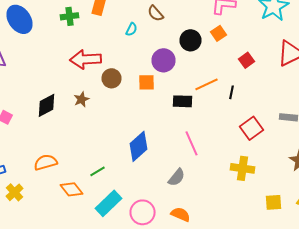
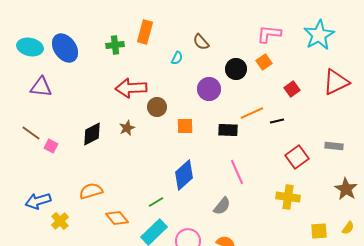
orange square: (146, 82) -> (185, 126), moved
black line: (232, 92) -> (277, 121), turned 64
green line: (98, 171) -> (156, 202), moved

